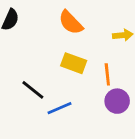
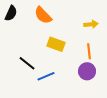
orange semicircle: (71, 22) -> (43, 15), moved
orange line: (107, 74) -> (89, 51), moved

